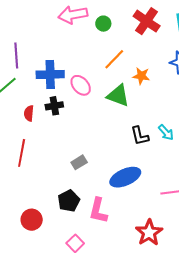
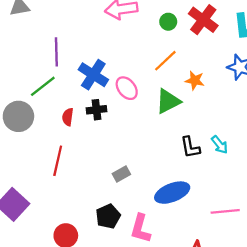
green circle: (103, 24) -> (168, 22), moved
blue cross: (50, 74) -> (93, 75), turned 32
green triangle: (118, 96) -> (168, 101), turned -50

